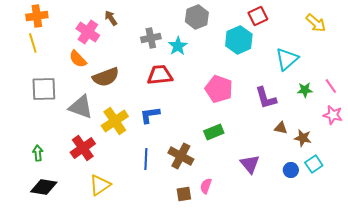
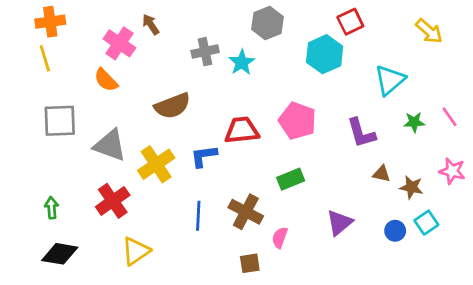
red trapezoid: (160, 75) -> (242, 130), moved
brown semicircle: (106, 77) -> (172, 106), moved
pink star: (333, 115) -> (452, 171), moved
purple triangle: (250, 164) -> (339, 223), turned 30
pink semicircle: (206, 186) -> (280, 238), moved

